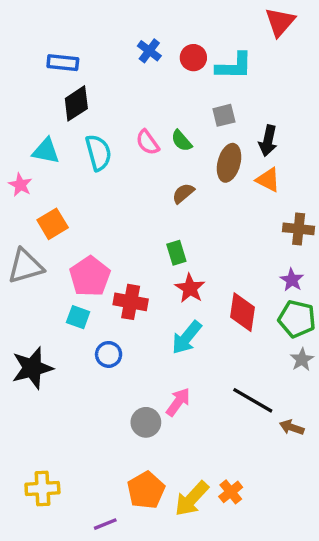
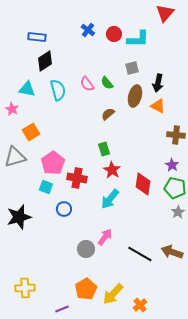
black line: (253, 400) -> (140, 254), moved
brown arrow: (292, 427) -> (172, 252), size x1.5
orange cross: (231, 492) -> (140, 305), moved

